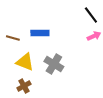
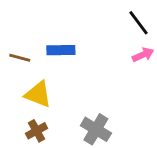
gray cross: (54, 64) -> (96, 129), moved

